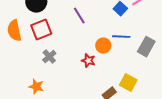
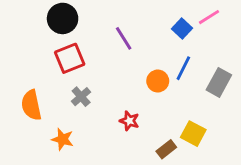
orange semicircle: (14, 31) -> (31, 105), moved
blue line: (121, 37) -> (183, 68), turned -66
red star: (88, 61) -> (129, 121), moved

